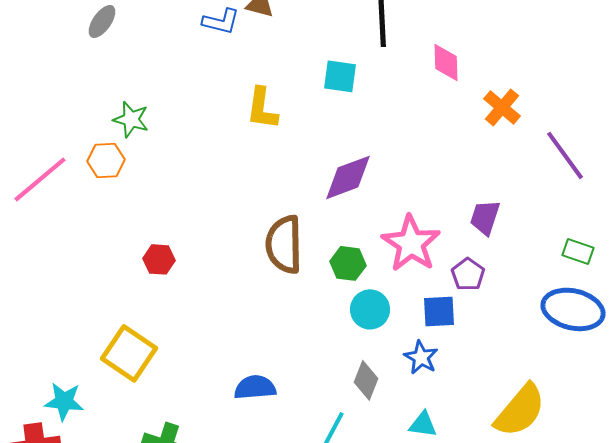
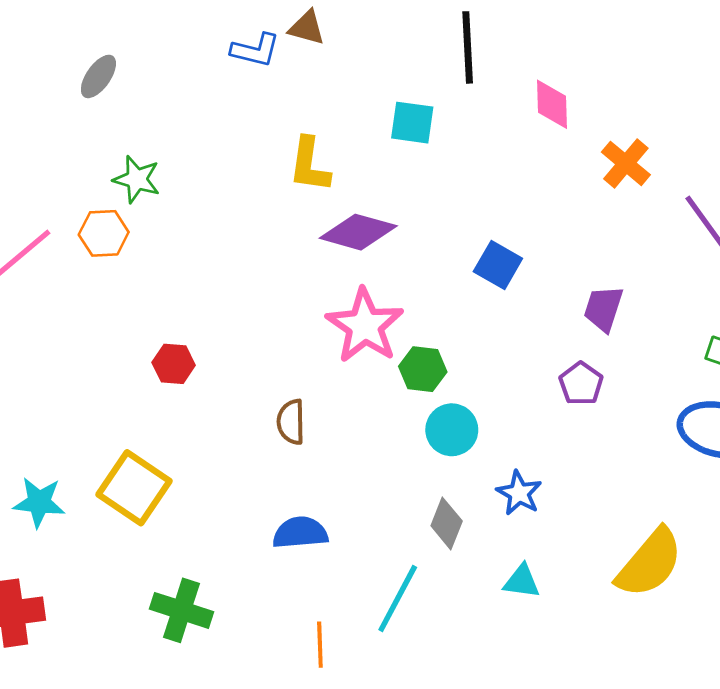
gray ellipse: (102, 21) -> (98, 76), moved
purple diamond: (348, 177) -> (358, 232), moved, turned 36
pink star: (411, 243) -> (365, 326), moved
brown semicircle: (284, 244) -> (291, 422), moved, size x0.6
blue square: (439, 311) -> (498, 265), moved, turned 33
cyan star: (64, 401) -> (39, 502), moved

